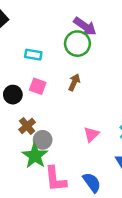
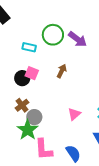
purple arrow: (85, 26) -> (78, 39), moved
green circle: (77, 44) -> (53, 35), moved
black circle: (13, 95) -> (22, 78), moved

